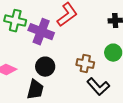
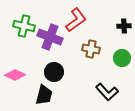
brown cross: (85, 64) -> (91, 49), moved

